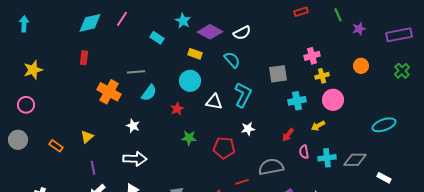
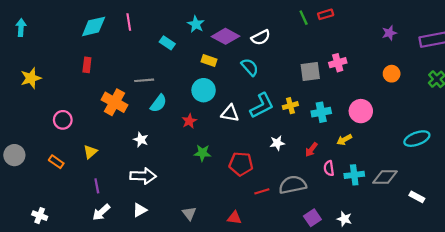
green line: (338, 15) -> (304, 18), moved
pink line: (122, 19) -> (129, 22), turned -42
gray square: (278, 74) -> (310, 71), moved
yellow cross: (322, 76) -> (290, 106), moved
cyan L-shape: (243, 95) -> (262, 106), turned 35
pink circle: (26, 105) -> (63, 120), moved
white star: (248, 129) -> (277, 143), moved
red line: (242, 182) -> (262, 191), moved

